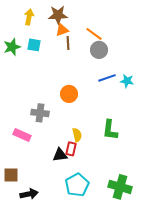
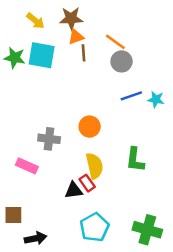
yellow arrow: (29, 17) -> (36, 21), turned 119
cyan square: (34, 45) -> (42, 55), size x1.6
green star: (12, 47) -> (15, 58), turned 30
orange circle: (69, 94) -> (90, 127), moved
yellow semicircle: (77, 135) -> (94, 166), size x1.5
red rectangle: (71, 149) -> (87, 183), turned -48

